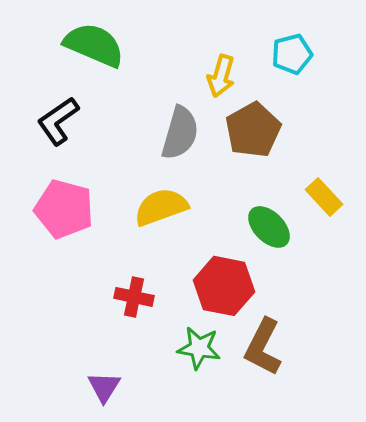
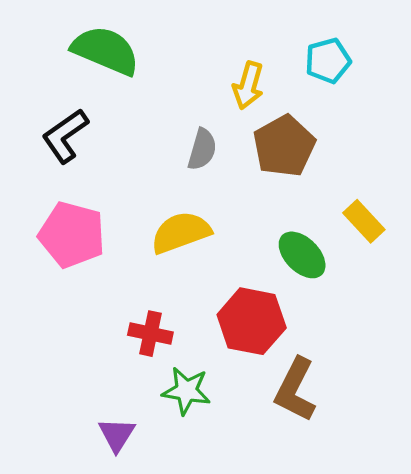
gray semicircle: (180, 133) -> (202, 149), size x0.7
green star: (199, 348) -> (186, 391), moved

